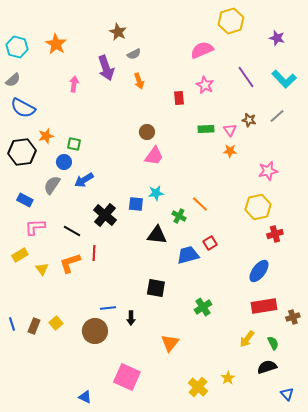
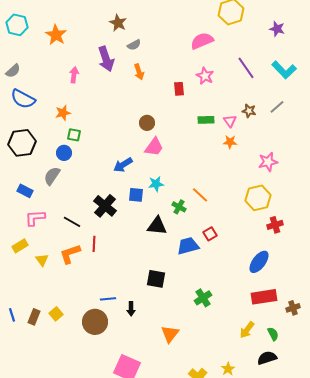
cyan hexagon: (17, 47) -> (17, 25), moved
orange star: (46, 136) -> (63, 113), moved
blue arrow: (84, 180) -> (123, 165), moved

